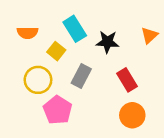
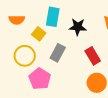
cyan rectangle: (75, 29) -> (53, 17), turned 42

